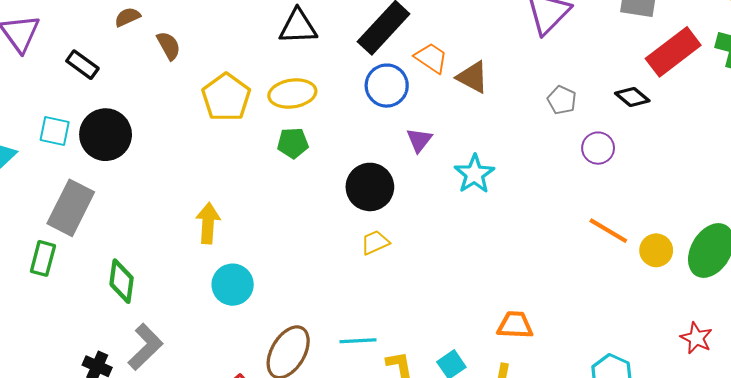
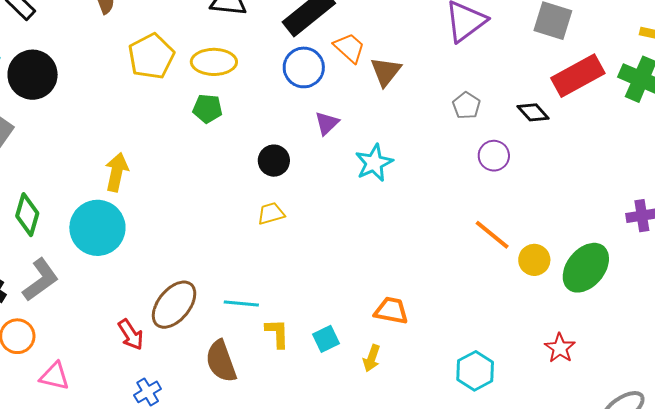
brown triangle: (473, 77) -> (386, 72), turned 32
black circle: (370, 187) -> (274, 161), size x0.7
cyan circle: (233, 285) -> (97, 228), moved, size x1.4

